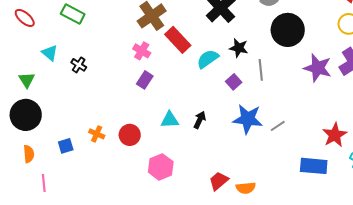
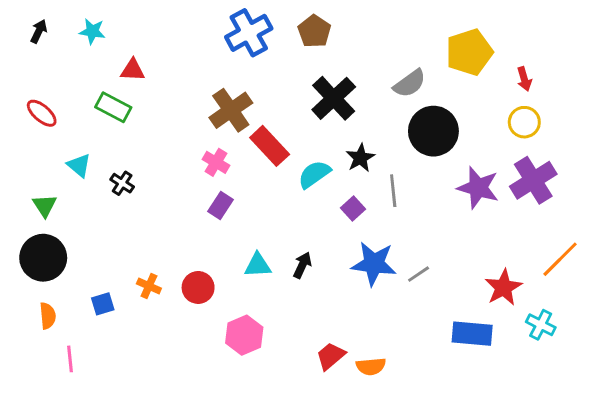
black star: (239, 48) -> (360, 158), turned 30

